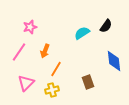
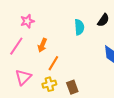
cyan semicircle: (82, 33) -> (79, 27), turned 119
brown rectangle: (88, 82) -> (72, 87), moved

